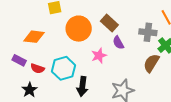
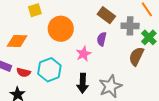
brown rectangle: (109, 23) -> (106, 15), moved
purple semicircle: (118, 43) -> (102, 39), turned 48
black arrow: (82, 86) -> (83, 83), moved

